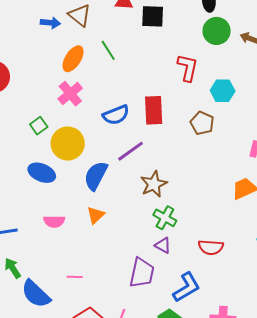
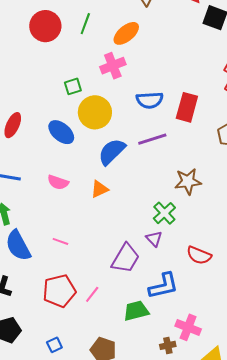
green line: (108, 50) -> (85, 24), moved, turned 35
brown star: (154, 184) -> (188, 181), moved

